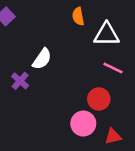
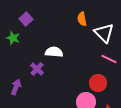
white triangle: (107, 34) -> (104, 33), turned 45
white semicircle: (42, 59) -> (54, 52), turned -120

